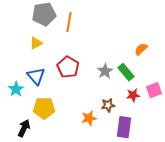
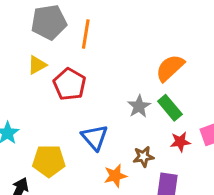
orange semicircle: (141, 49) -> (170, 68), moved, size x1.5
red pentagon: (68, 67) -> (70, 84), moved
blue triangle: (36, 76) -> (95, 137), moved

